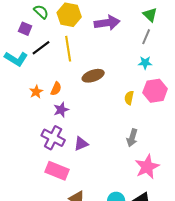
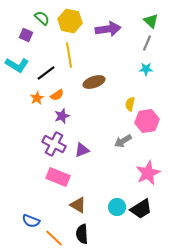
black line: (41, 48) -> (46, 73), moved
orange semicircle: (56, 89) -> (57, 95), turned 32
pink hexagon: (155, 91) -> (147, 121), moved
gray arrow: (132, 138) -> (123, 141), moved, turned 42

